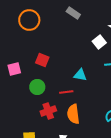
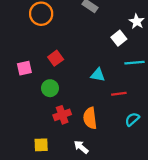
red square: (42, 60) -> (56, 58), turned 32
red line: (66, 92) -> (119, 94), moved

